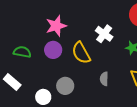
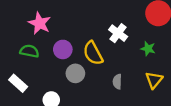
pink star: (56, 26) -> (40, 23), moved, turned -30
gray circle: (65, 86) -> (75, 73), moved

